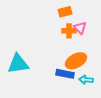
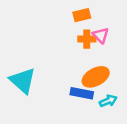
cyan triangle: (18, 64) -> (23, 81), turned 50
cyan arrow: (86, 80) -> (108, 101), turned 152

